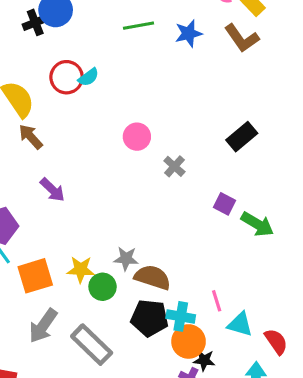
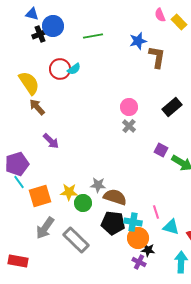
green line: (138, 26) -> (93, 36), moved
brown L-shape: (242, 38) -> (157, 57), moved, turned -135
pink circle: (137, 137) -> (129, 107), moved

